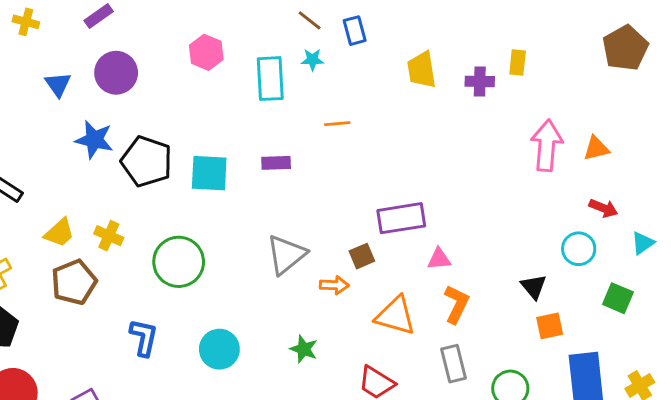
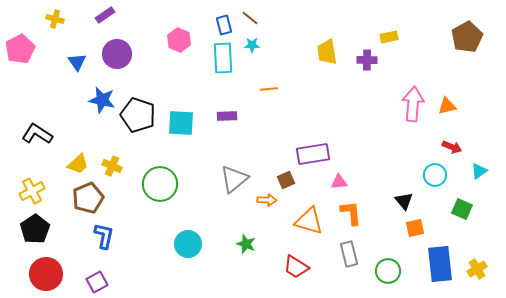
blue rectangle: (355, 31) -> (224, 25), moved
yellow rectangle: (518, 63) -> (389, 37), moved, turned 72
orange L-shape: (456, 304) -> (351, 213), turned -32
blue L-shape: (144, 337) -> (104, 236), moved

